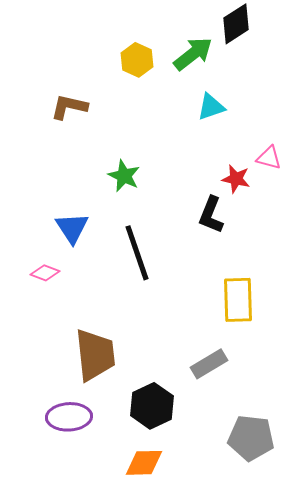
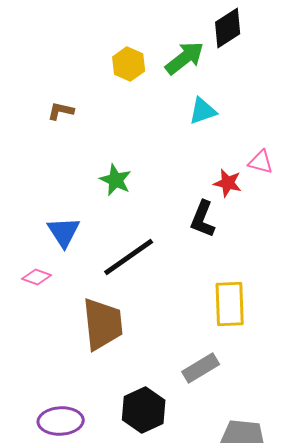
brown L-shape: (69, 107) -> (61, 111), size x0.7
black line: (137, 253) -> (129, 257), turned 74
brown trapezoid: (95, 355) -> (103, 324), moved

